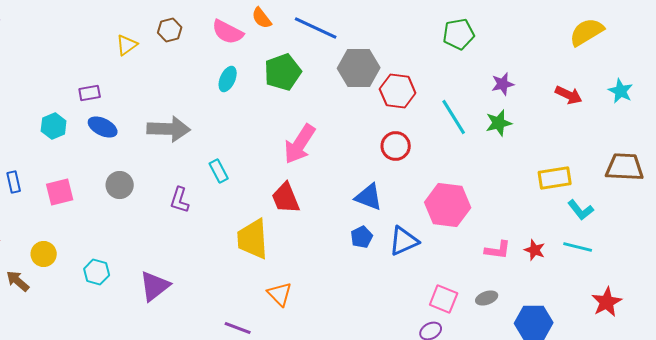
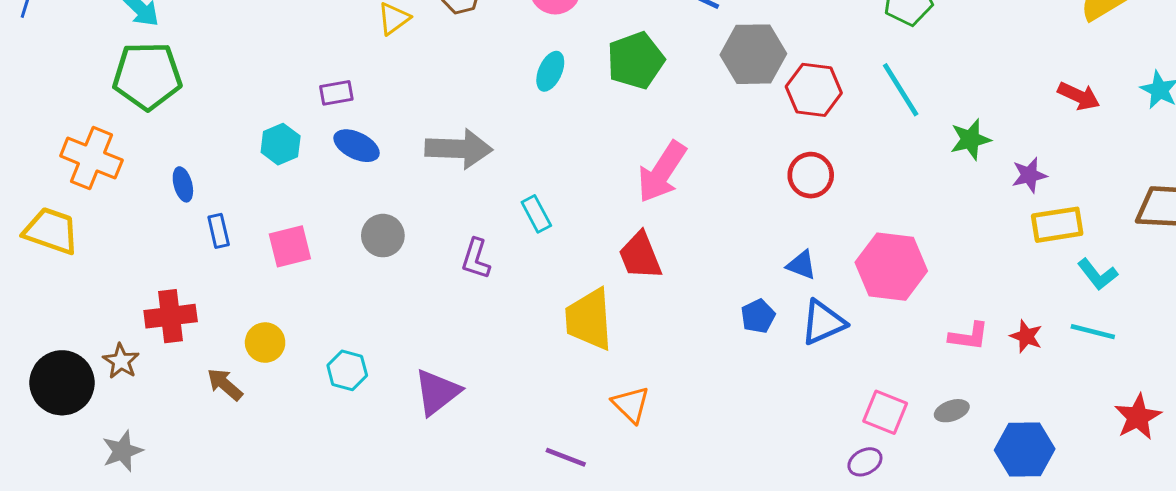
purple star: (503, 84) -> (1029, 175), moved
cyan line: (454, 117) -> (901, 90), moved
blue triangle: (369, 197) -> (801, 265), moved, size x0.7

